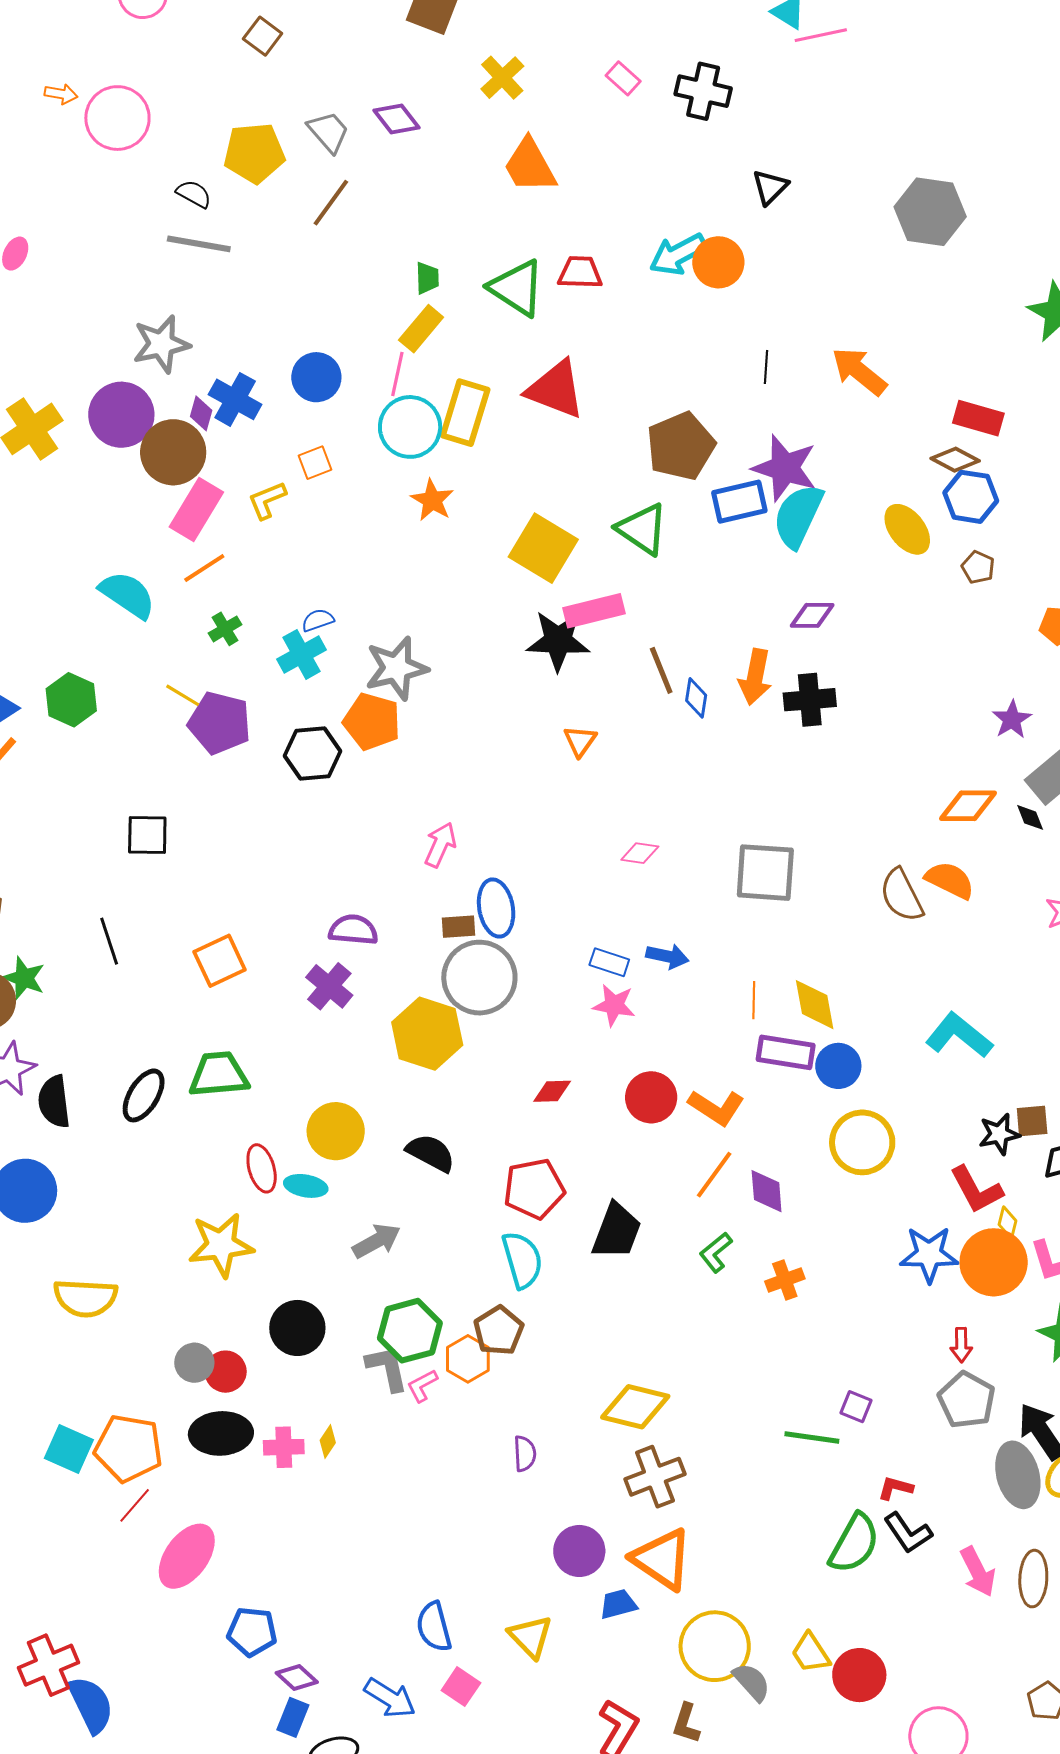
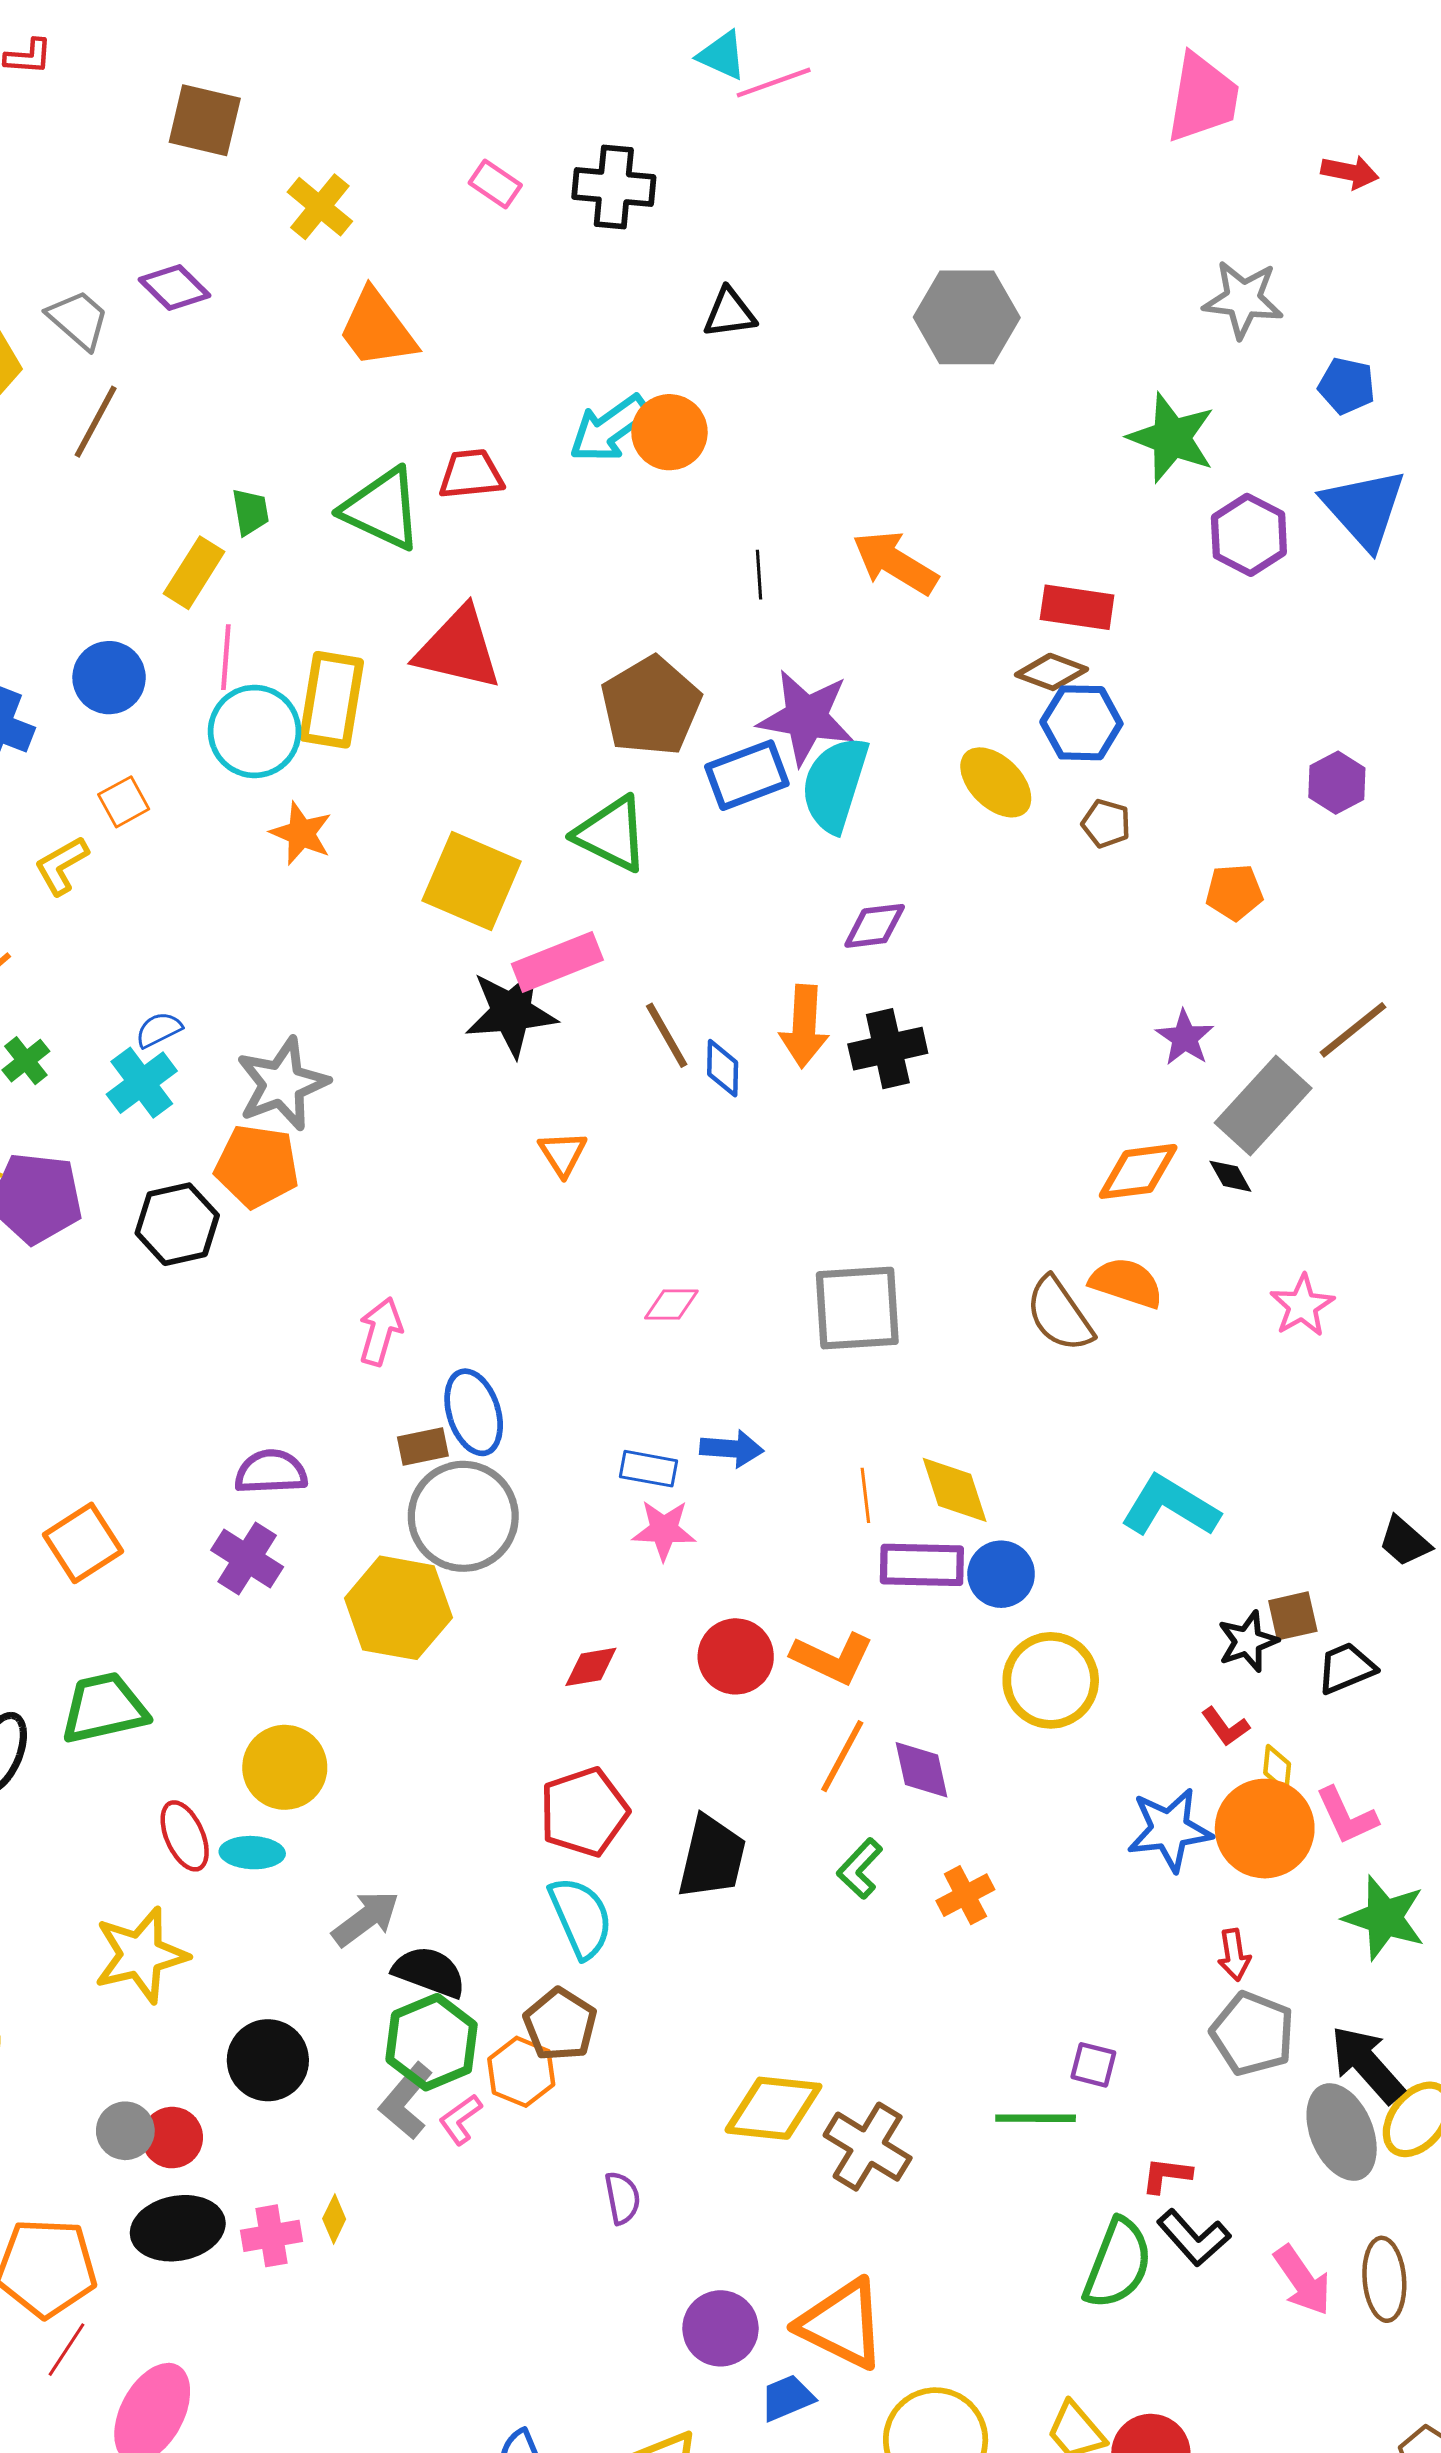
black triangle: (770, 187) -> (730, 313), turned 45
yellow rectangle: (421, 329) -> (194, 573), moved
black semicircle: (431, 1153) -> (429, 1972), moved
red L-shape: (976, 1190) -> (1225, 1727), size x0.6
gray L-shape: (387, 1368) -> (406, 2101), turned -120
brown cross: (655, 1477) -> (868, 2147), moved, turned -30

